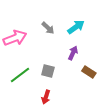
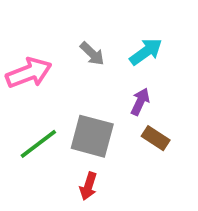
gray square: (48, 71) -> (92, 136), size x1.6
brown rectangle: (89, 72) -> (156, 138), moved

